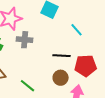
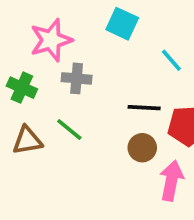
green line: (28, 86) -> (69, 129), moved

